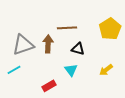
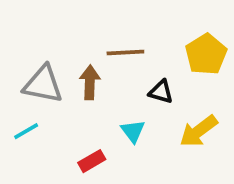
gray triangle: (23, 45) -> (43, 84), turned 30
black triangle: (78, 49) -> (161, 92), moved
yellow arrow: (106, 70) -> (198, 131), size x1.5

